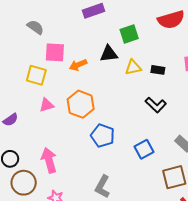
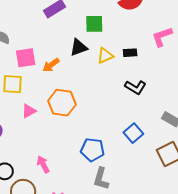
green square: (129, 34) -> (94, 24), turned 30
blue pentagon: (103, 136) -> (92, 150), moved
pink arrow: (49, 160) -> (43, 164), size x0.7

